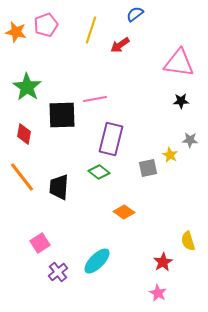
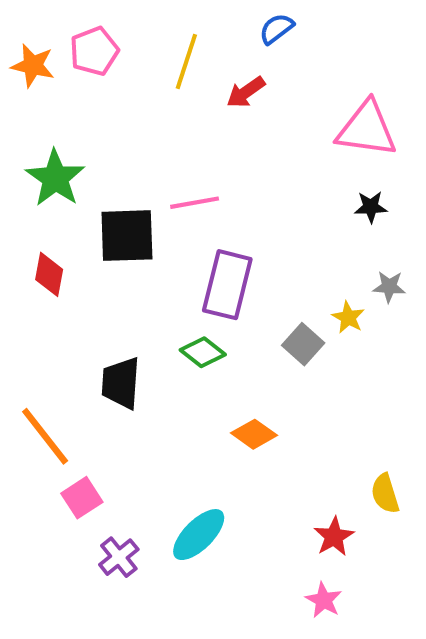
gray square: (148, 168) -> (303, 344), turned -36
orange line: (22, 177) -> (45, 436), moved

